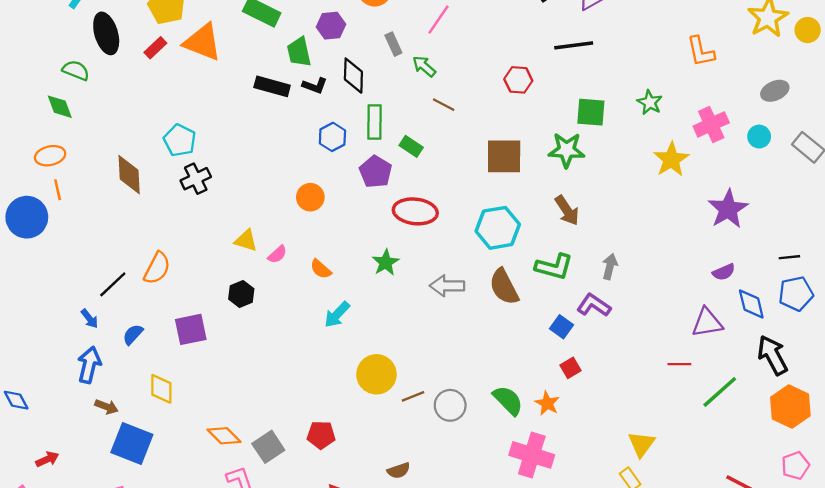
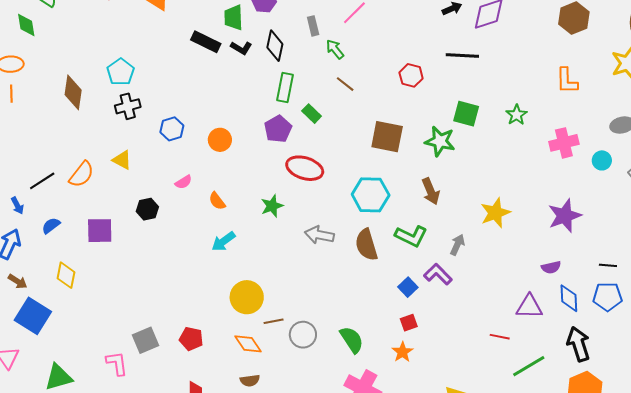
blue hexagon: (332, 137) -> (172, 129), moved
yellow star: (671, 159) -> (495, 213), moved
yellow triangle: (246, 240) -> (122, 160), moved
orange star: (547, 403) -> (402, 352), moved
orange diamond: (224, 436) -> (248, 344), moved

